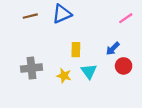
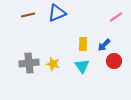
yellow rectangle: (76, 50) -> (83, 44), moved
yellow star: (64, 76) -> (53, 64), moved

